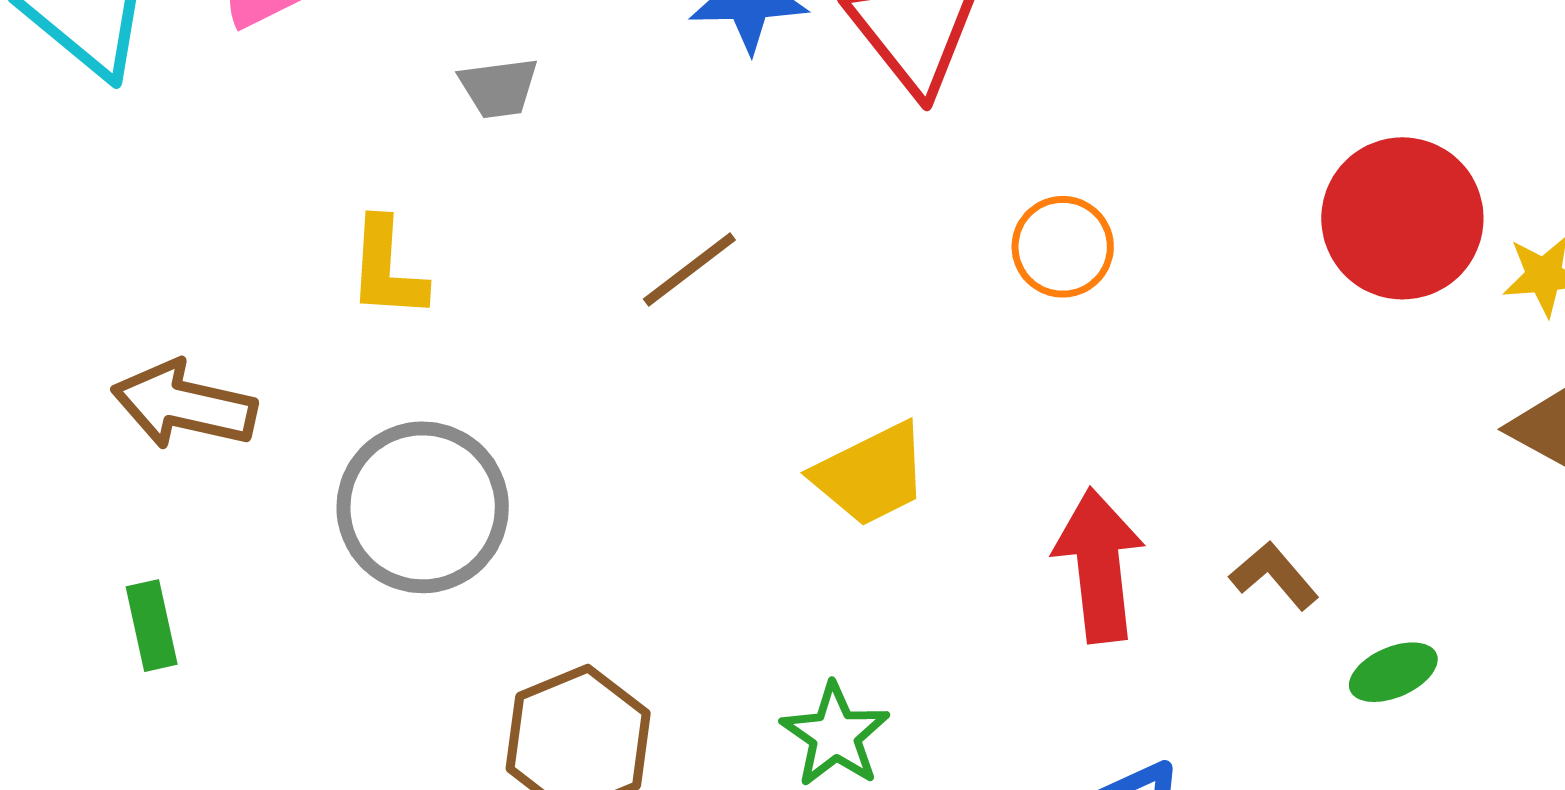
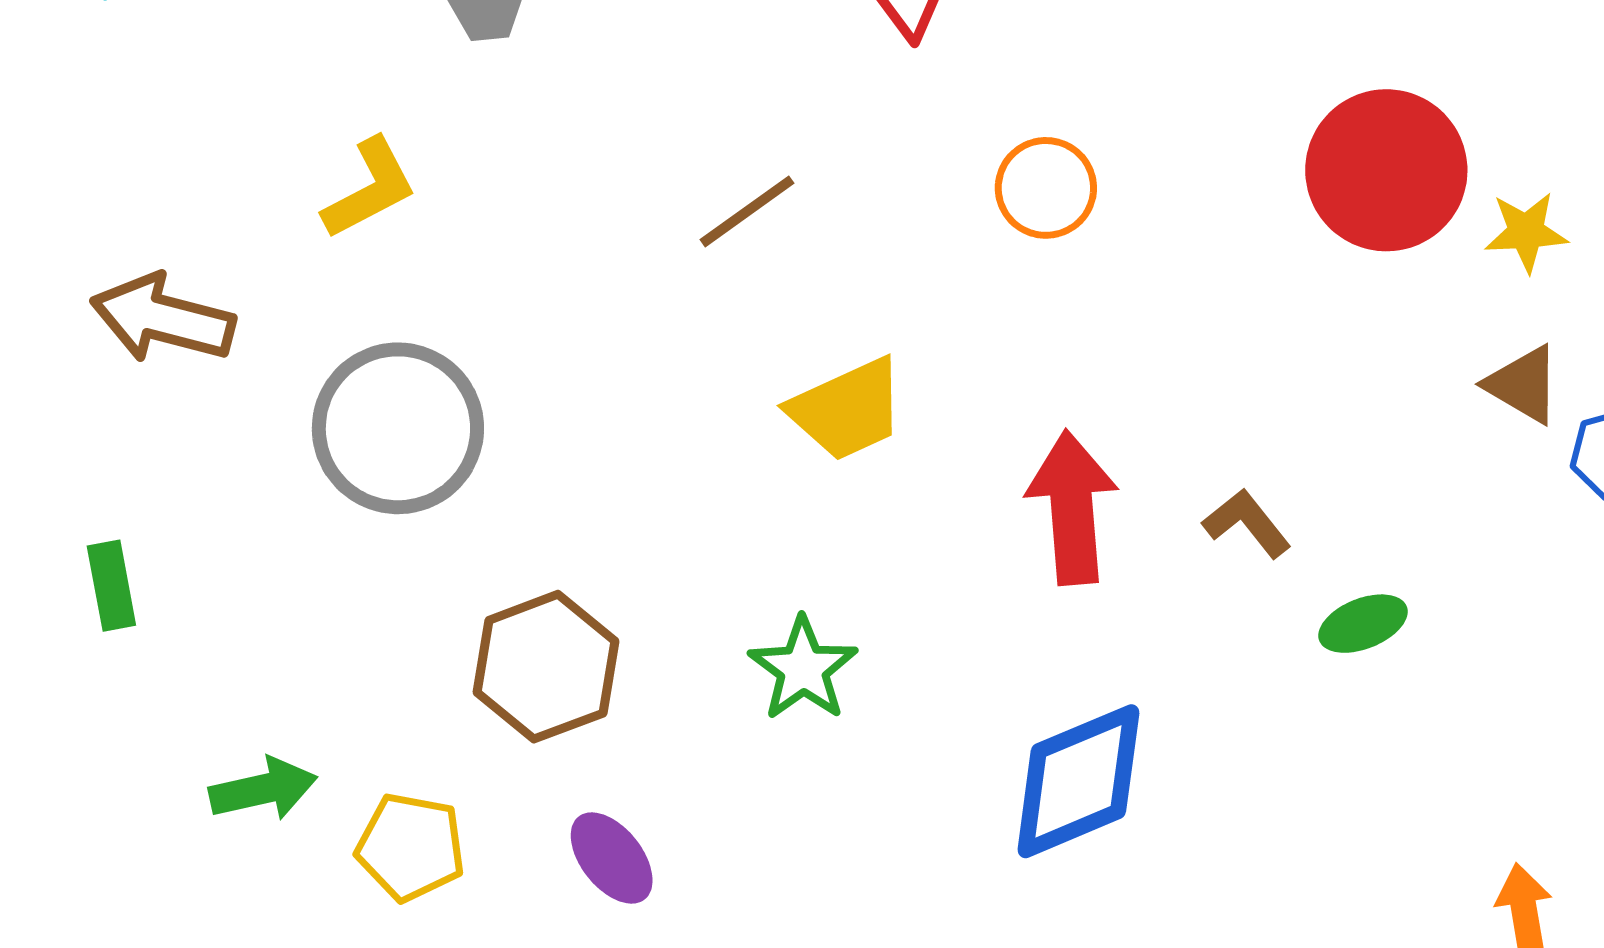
yellow L-shape: (387, 269) -> (370, 189), turned -123
brown line: (689, 270) -> (747, 211), moved
green rectangle: (152, 626) -> (111, 586), moved

